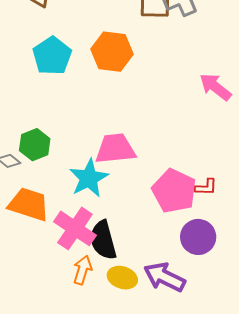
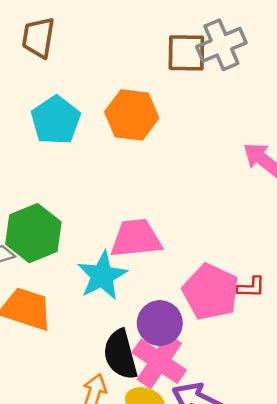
green hexagon: (35, 145) -> (33, 233), size x1.4
pink cross: (75, 228) -> (159, 361), moved
purple circle: (198, 237) -> (160, 323), moved

